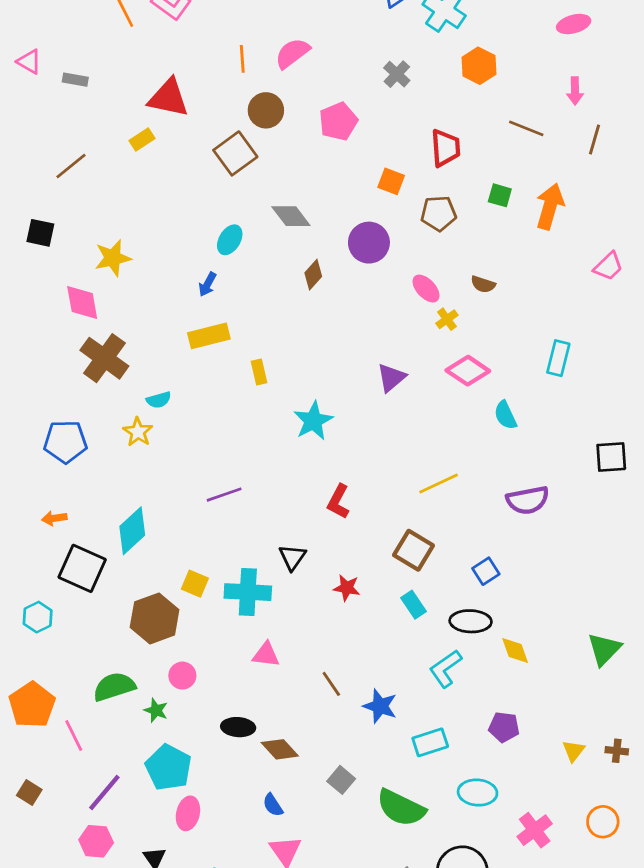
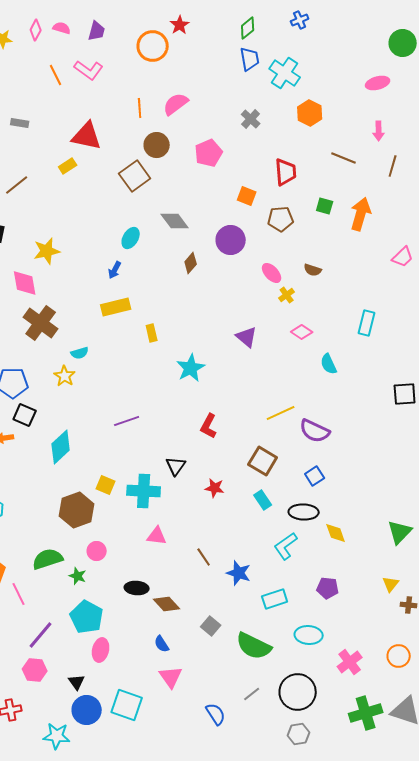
pink diamond: (468, 371) -> (302, 332), size x0.7
purple triangle: (391, 378) -> (247, 337), turned -40
purple semicircle: (528, 500) -> (315, 431), moved, turned 36
black square: (82, 568) -> (25, 415), moved, size x0.7
yellow triangle: (574, 751) -> (391, 584), moved

